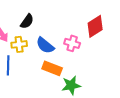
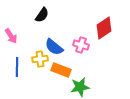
black semicircle: (27, 21) -> (42, 15), moved
yellow cross: (19, 44) -> (40, 59), moved

